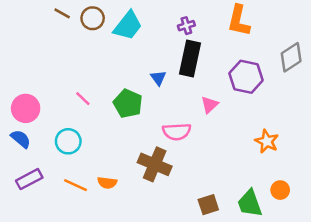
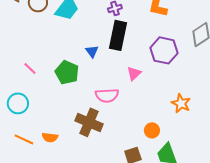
orange circle: (280, 190) -> (152, 130), moved

